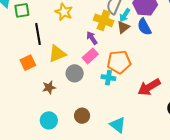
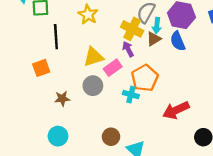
cyan arrow: (125, 15) -> (157, 25), turned -32
purple arrow: (92, 38) -> (128, 49), moved
yellow triangle: (57, 54) -> (94, 57), moved
orange pentagon: (119, 62) -> (145, 78), turned -30
brown circle: (82, 116) -> (111, 137), moved

